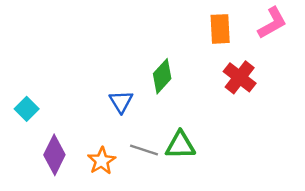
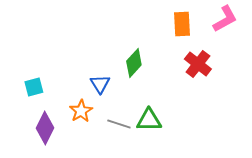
cyan square: (27, 109) -> (34, 87), moved, turned 30
orange star: (102, 161) -> (81, 111), moved

